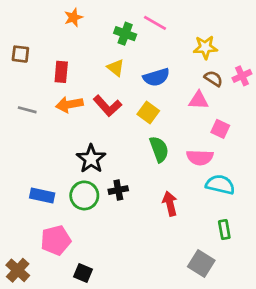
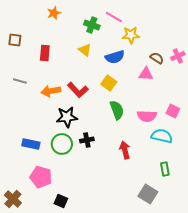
yellow star: (205, 47) -> (131, 35), moved
orange arrow: (69, 104) -> (51, 91), moved
red L-shape: (107, 106) -> (78, 90), moved
pink square: (220, 129) -> (173, 111), moved
black star: (91, 159) -> (67, 117), turned 30
pink pentagon: (56, 240) -> (41, 177), turned 30

